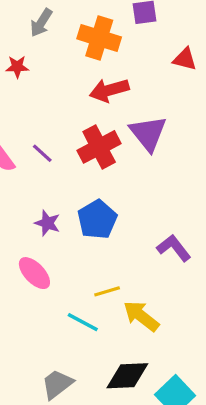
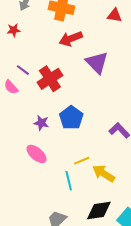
red cross: (99, 147) -> (50, 79), moved
purple line: (42, 153) -> (23, 70), moved
cyan line: (83, 322) -> (69, 181), turned 54

